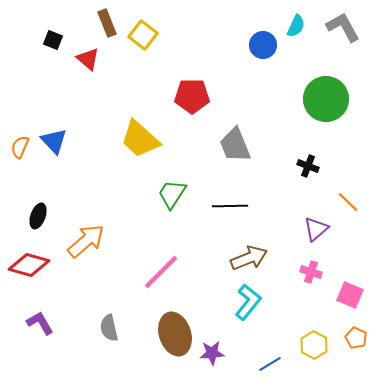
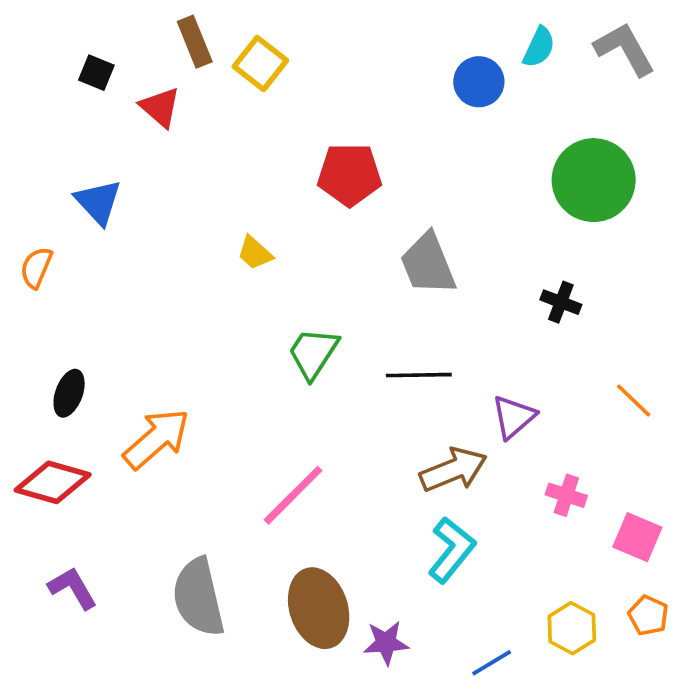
yellow trapezoid: (140, 139) -> (255, 253), size x0.5
blue triangle: (54, 141) -> (98, 202), moved
orange line: (348, 202) -> (634, 401), moved
purple triangle: (316, 229) -> (513, 417), moved
gray semicircle: (109, 328) -> (198, 597), size x1.6

